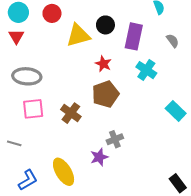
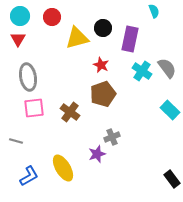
gray semicircle: (173, 41) -> (167, 68), moved, size x1.5
gray ellipse: (27, 76) -> (28, 77), turned 76

